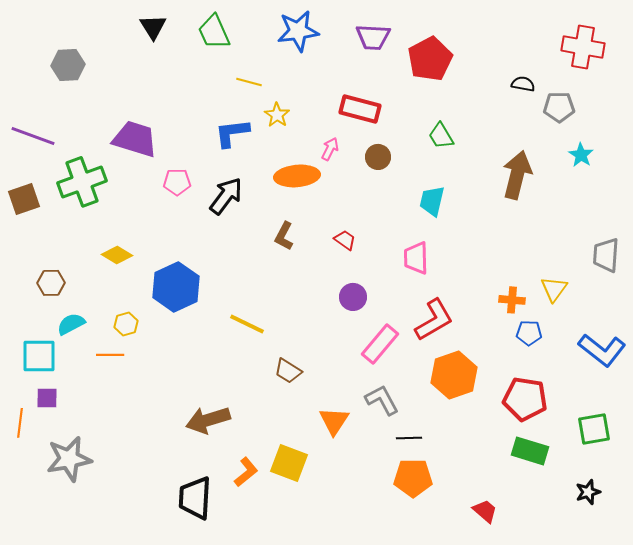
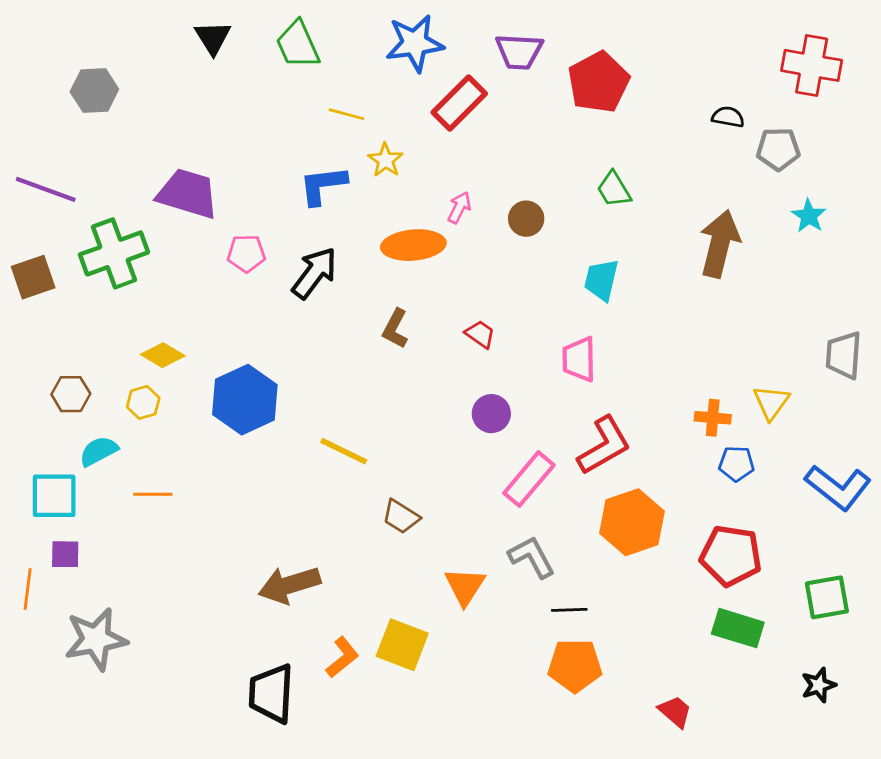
red rectangle: (360, 109) -> (459, 103), moved, turned -60
yellow hexagon: (126, 324) -> (143, 402), moved

